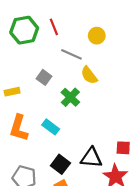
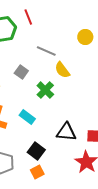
red line: (54, 27) -> (28, 17), moved
yellow circle: (97, 36) -> (85, 37), moved
black triangle: (91, 158) -> (66, 132), moved

